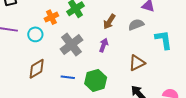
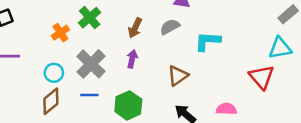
cyan circle: (35, 34) -> (54, 73), moved
cyan L-shape: (164, 40) -> (208, 41), turned -70
blue line: (68, 77) -> (89, 95), moved

